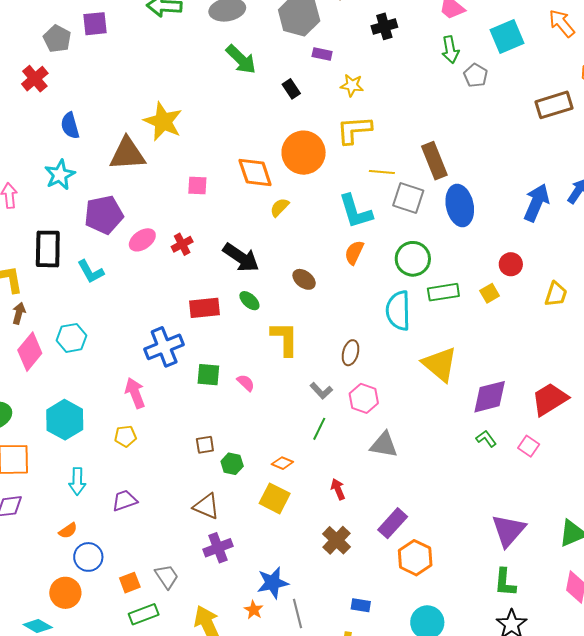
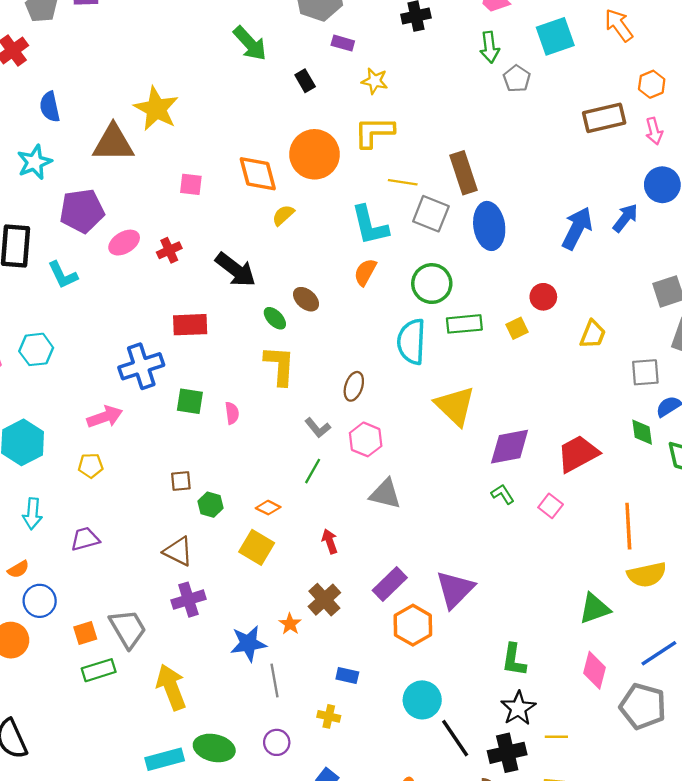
green ellipse: (249, 301) -> (275, 318), moved
pink semicircle: (246, 383) -> (232, 413), turned 36
pink arrow: (135, 393) -> (105, 417), turned 88
purple triangle: (509, 530) -> (455, 589), moved
gray trapezoid: (167, 576) -> (128, 629), size x1.4
orange star: (254, 610) -> (290, 624), moved

